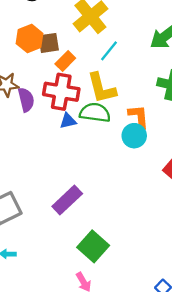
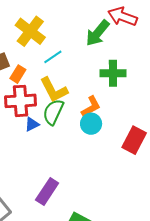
cyan line: (109, 51) -> (53, 57), turned 30
green semicircle: (95, 113) -> (53, 112), turned -60
orange L-shape: (139, 117) -> (91, 107), turned 80

